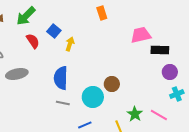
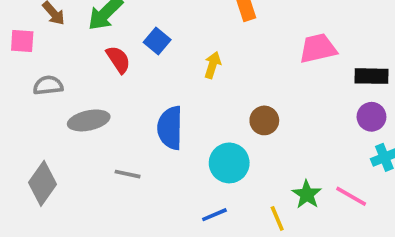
yellow arrow: (70, 44) -> (213, 65), moved
black rectangle: (160, 50) -> (371, 76), moved
brown circle: (112, 84) -> (264, 120), moved
gray line: (63, 103) -> (128, 174), moved

